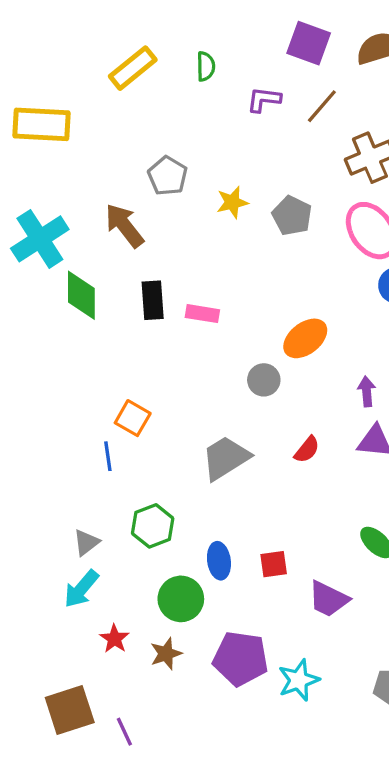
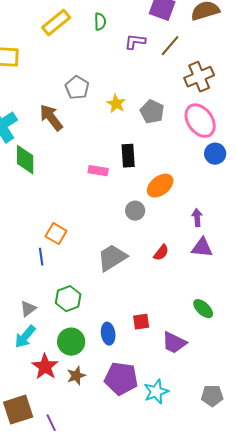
yellow star: (232, 202) -> (116, 104), turned -30
black rectangle: (153, 300) -> (128, 156), moved
blue ellipse: (219, 561) -> (108, 334), moved
green circle: (181, 599) -> (71, 342), moved
red star: (114, 639) -> (45, 367), size x1.5

